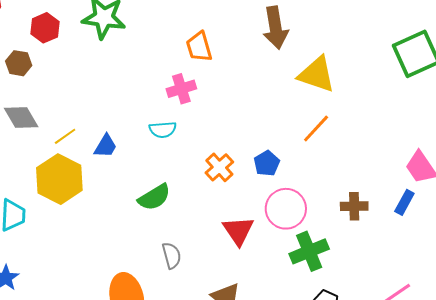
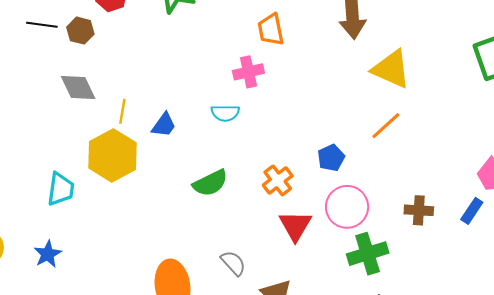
yellow line: (65, 136) -> (122, 111), turned -50
orange cross: (219, 167) -> (278, 180), moved
gray semicircle: (172, 255) -> (233, 263), moved, turned -32

